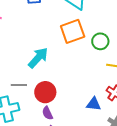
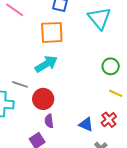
orange square: (73, 31) -> (52, 32), moved
purple semicircle: (47, 113) -> (49, 121), moved

